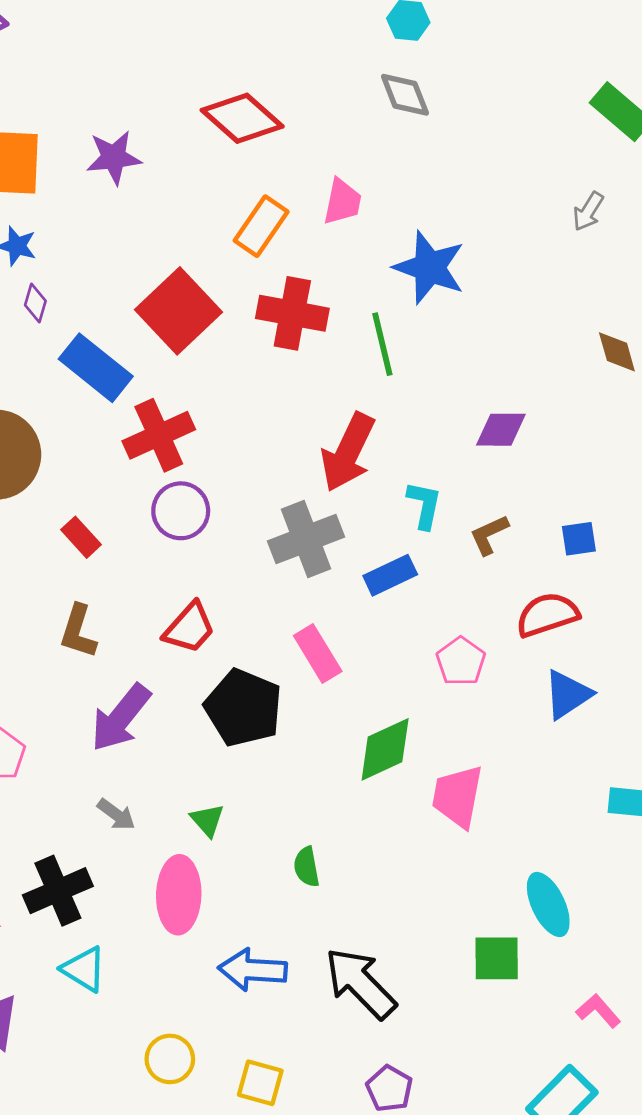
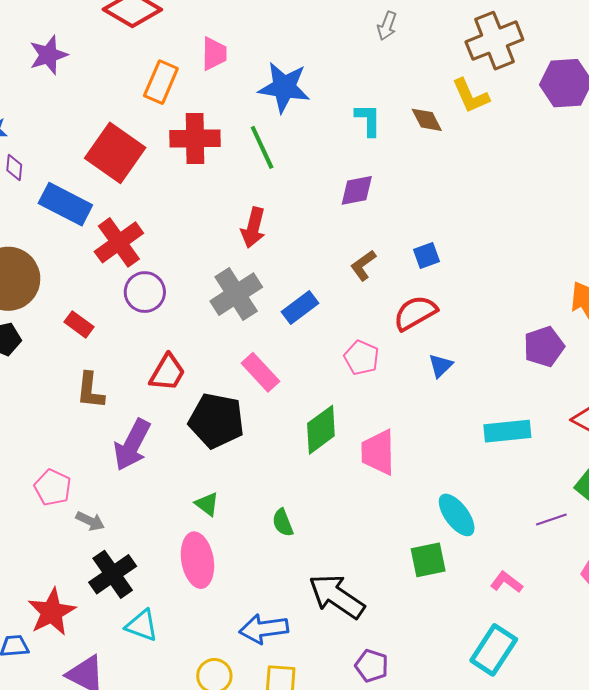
red arrow: (348, 452) -> (253, 228), size x0.7
cyan L-shape: (424, 505) -> (368, 120), moved
blue triangle: (568, 694) -> (441, 366), size x0.7
gray arrow: (116, 815) -> (90, 521), moved
blue arrow: (253, 970) -> (264, 629), moved

